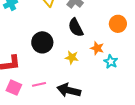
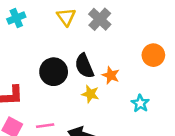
black semicircle: (76, 27) -> (84, 66), moved
orange star: (97, 48) -> (111, 75), moved

